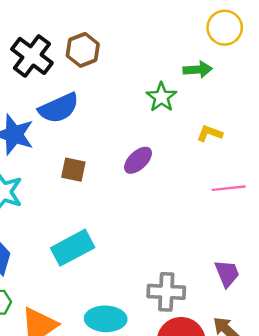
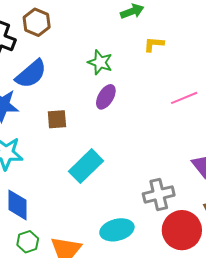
green star: (161, 97) -> (100, 62), moved
yellow L-shape: (210, 133) -> (154, 44), moved
cyan rectangle: (73, 248) -> (86, 166), moved

